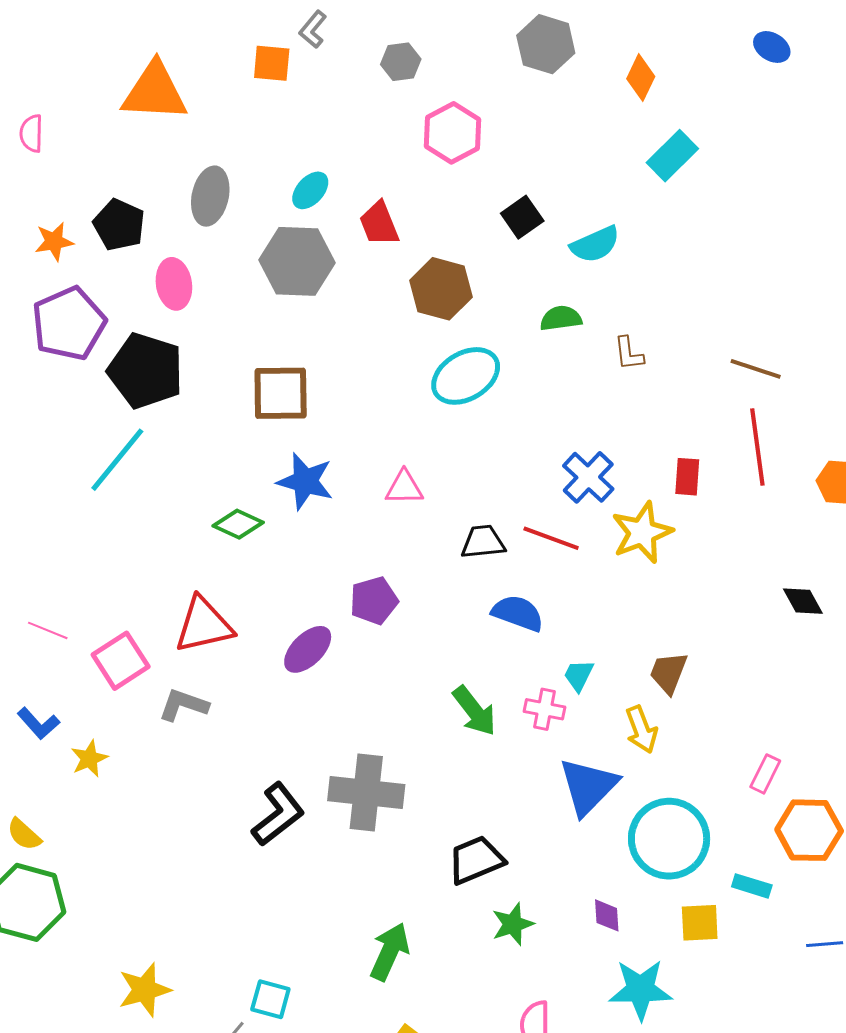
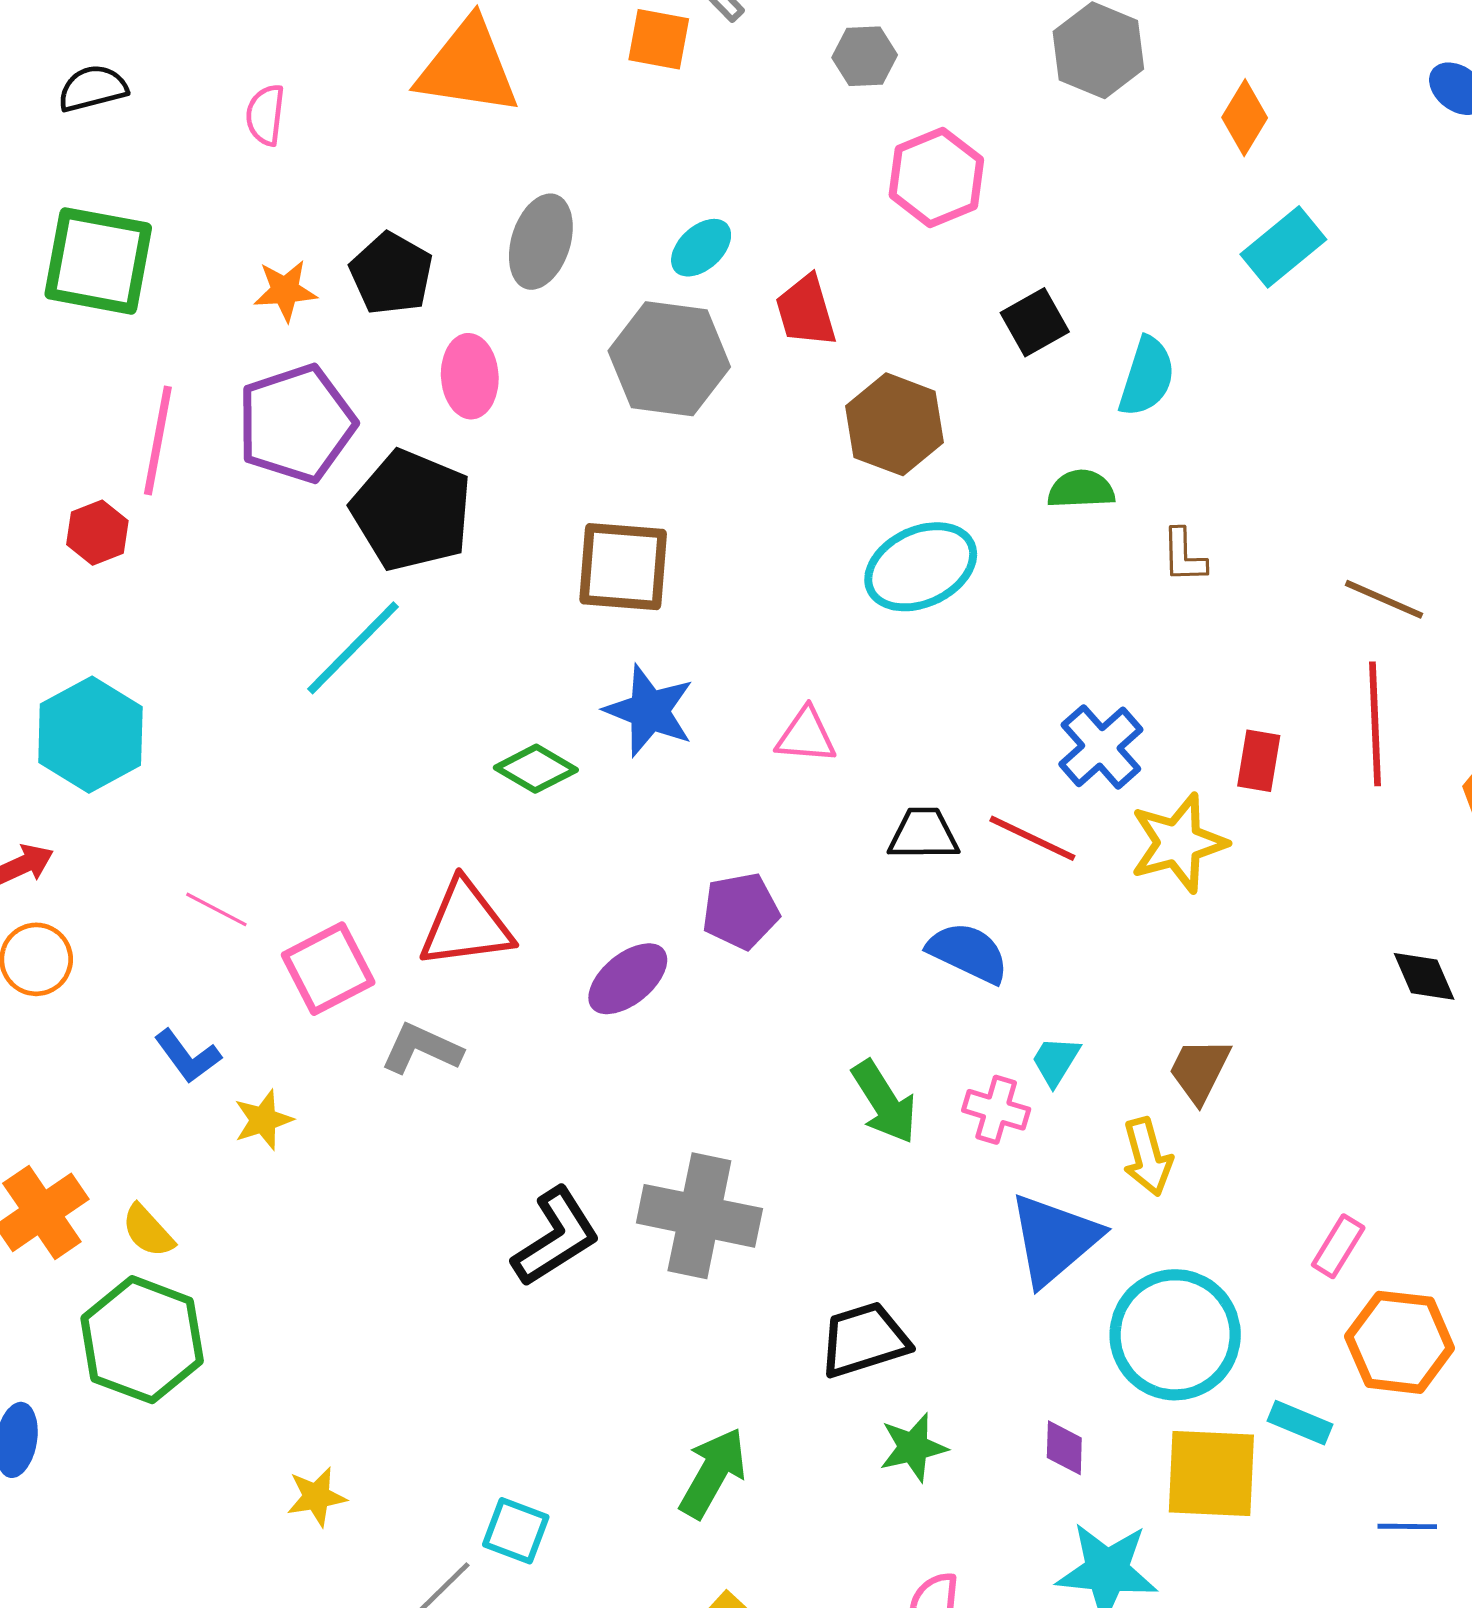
cyan semicircle: (595, 244) -> (1147, 377), turned -54
yellow square: (700, 923) -> (1211, 1473), size x1.5
yellow star: (144, 990) -> (316, 1497), size x0.7

